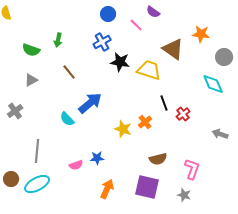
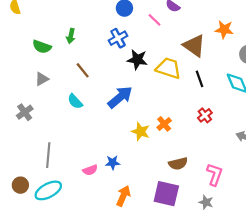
blue arrow: (90, 103) -> (120, 97), moved
black line: (164, 103) -> (200, 79), moved
cyan semicircle: (67, 119) -> (75, 101), moved

